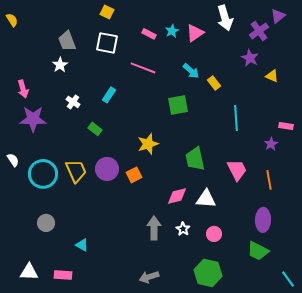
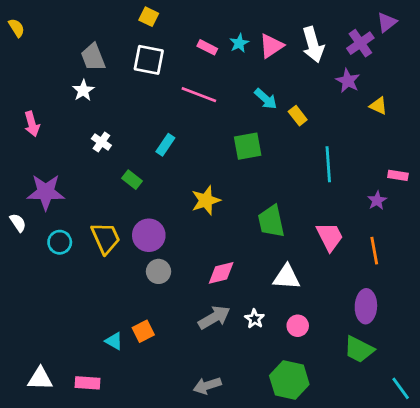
white arrow: (225, 18) -> (313, 45), moved
cyan rectangle: (109, 95) -> (165, 145), moved
purple star: (33, 119) -> (46, 192), moved
cyan circle: (43, 174) -> (60, 242), size x0.6
orange square: (134, 175) -> (143, 331), moved
pink diamond: (177, 196) -> (221, 273), moved
gray circle: (46, 223) -> (158, 271), moved
gray arrow: (154, 228) -> (214, 317), turned 60

